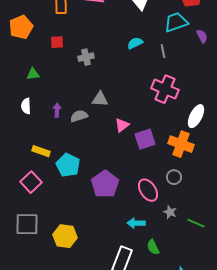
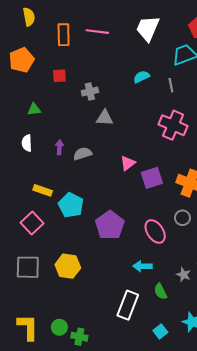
gray triangle: (100, 99) -> (105, 118), moved
gray star: (170, 212) -> (184, 275), moved
yellow hexagon: (65, 236) -> (68, 266), moved

